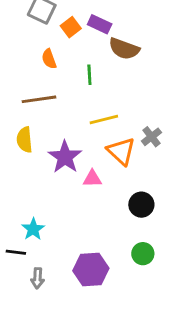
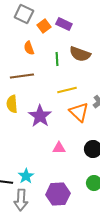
brown semicircle: (124, 49) -> (80, 54), moved
pink triangle: (92, 179) -> (59, 148), moved
cyan star: (33, 229) -> (26, 176), moved
gray arrow: (38, 278) -> (21, 200), size x1.5

